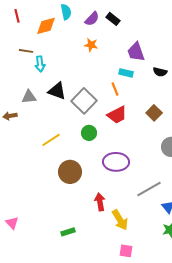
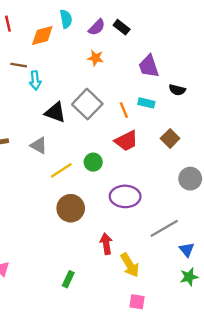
cyan rectangle: (126, 73) -> (146, 103), moved
gray triangle: (29, 97) -> (39, 146), moved, turned 35
gray square: (84, 101) -> (87, 104), moved
yellow line: (51, 140) -> (61, 170), moved
green rectangle: (68, 232) -> (68, 279), turned -48

